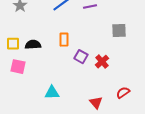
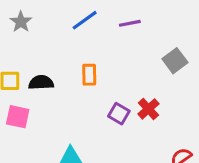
gray square: (119, 31) -> (175, 61), turned -35
purple square: (81, 57) -> (119, 114), moved

